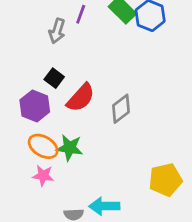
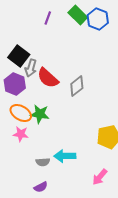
gray arrow: (57, 31) -> (31, 68), moved
black square: (54, 78) -> (19, 56), moved, size x1.5
red semicircle: (81, 98) -> (48, 78), turned 90

